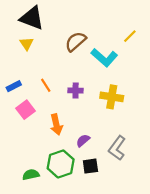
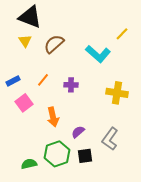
brown semicircle: (76, 42) -> (54, 44), moved
orange line: (46, 85) -> (43, 80), turned 72
yellow cross: (112, 97) -> (117, 93), moved

